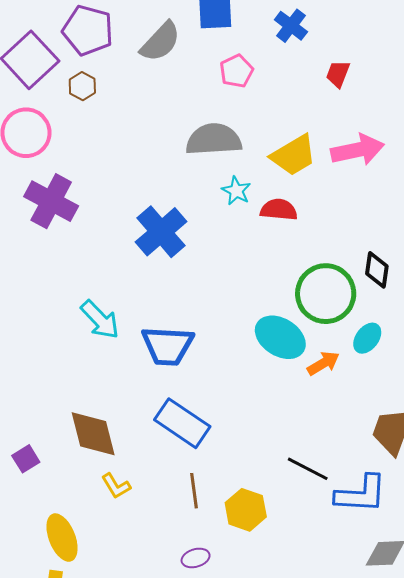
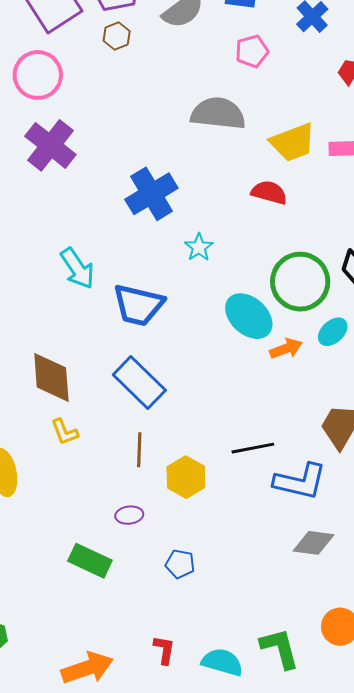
brown hexagon: (82, 86) -> (117, 36), moved
cyan star: (236, 191) -> (199, 247), moved
black line: (308, 469) -> (253, 448), turned -48

